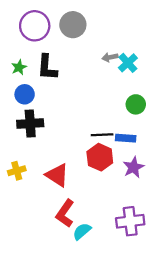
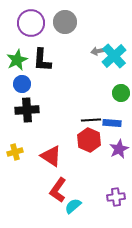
cyan cross: (128, 63) -> (114, 56), size x1.4
green star: (19, 67) -> (17, 60), size x1.5
purple cross: (130, 221) -> (116, 197), size x0.7

